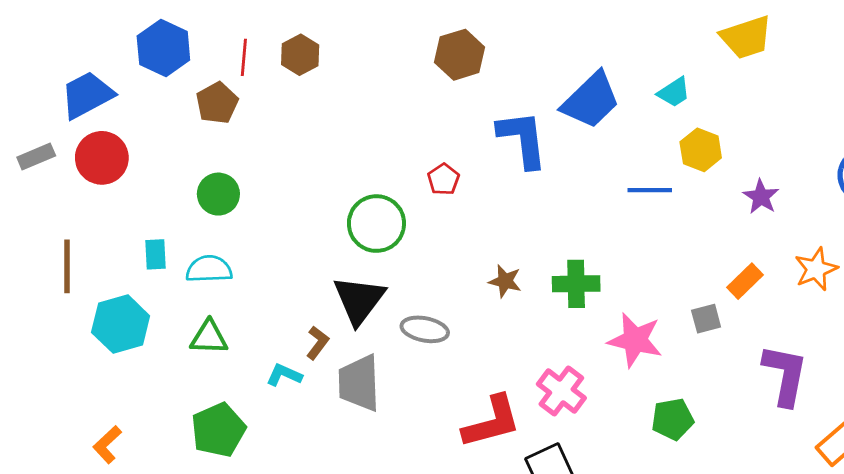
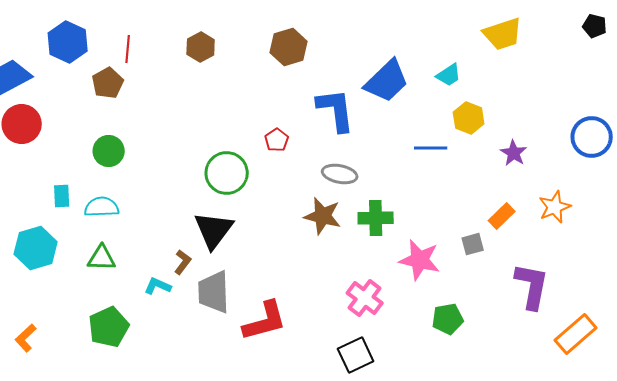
brown hexagon: (300, 55) -> (201, 47), moved
brown star: (505, 281) -> (323, 216), size x1.5
gray ellipse: (425, 329) -> (340, 174), moved
red L-shape: (492, 422) -> (265, 321), moved

